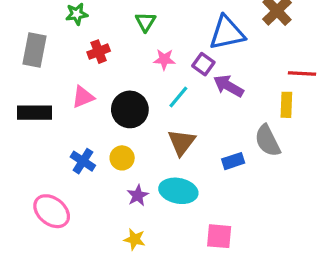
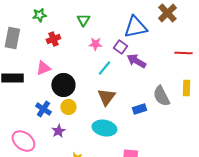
yellow rectangle: (286, 105) -> (186, 88), moved
black circle: (130, 109) -> (63, 85), moved
purple star: (138, 196) -> (58, 131), moved

